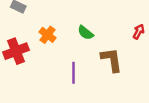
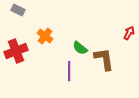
green semicircle: (85, 33) -> (80, 48), moved

